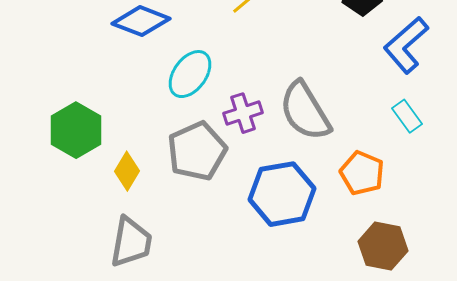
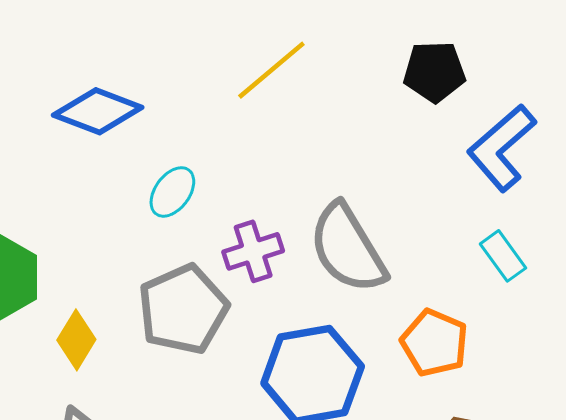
cyan ellipse: (190, 74) -> (172, 192), size x0.7

